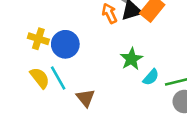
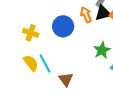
blue circle: (65, 44) -> (63, 26), moved

